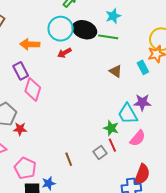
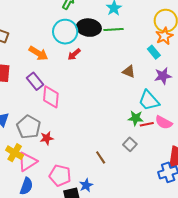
orange arrow: (30, 44) -> (38, 53), turned -138
brown triangle: (116, 71) -> (129, 72), moved
purple star: (142, 102) -> (163, 76), moved
pink semicircle: (138, 138) -> (164, 122), turned 90
red line: (112, 145) -> (147, 124), moved, turned -64

